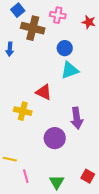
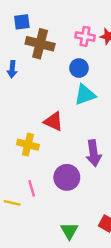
blue square: (18, 10) -> (22, 22), turned 32
pink cross: (58, 15) -> (85, 36), moved
pink line: (26, 176) -> (32, 188), moved

